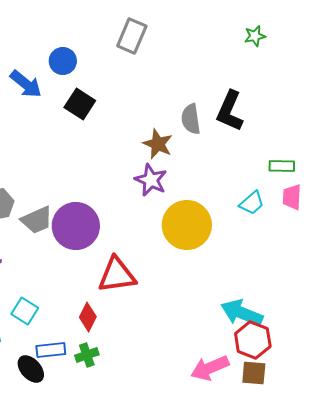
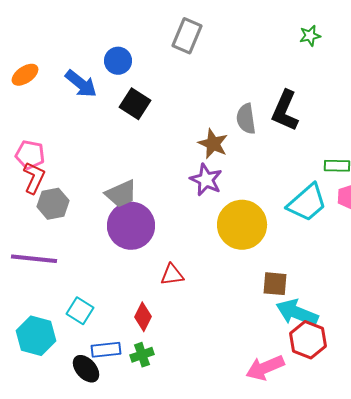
cyan trapezoid: (252, 203) -> (307, 203), size x1.6
gray trapezoid: (37, 220) -> (121, 194), moved
red triangle: (117, 275) -> (172, 275), size x0.6
brown square: (254, 373) -> (275, 284), moved

